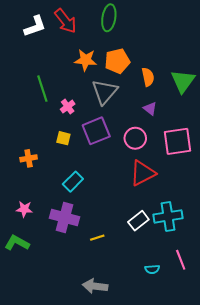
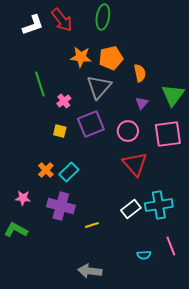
green triangle: (183, 81) -> (173, 95), moved
purple triangle: (150, 109) -> (142, 103), turned 32
orange cross: (29, 158) -> (46, 170), moved, turned -35
red triangle: (143, 173) -> (135, 164), turned -44

